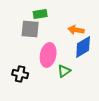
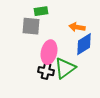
green triangle: (64, 71) -> (65, 68), size x1.6
black cross: (20, 74) -> (46, 71), moved

